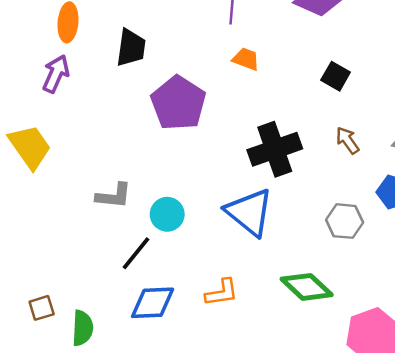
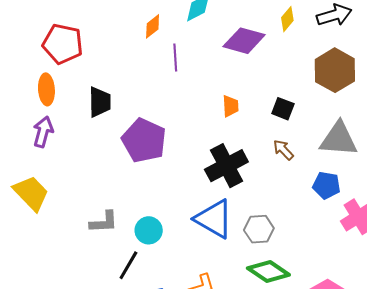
orange trapezoid: (246, 59) -> (231, 106), moved, turned 75
black square: (336, 76) -> (283, 109), moved
gray hexagon: (345, 221) -> (259, 229), moved

